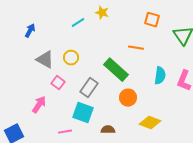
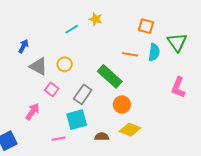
blue arrow: (30, 31) -> (23, 46), moved
cyan semicircle: (160, 76) -> (154, 52), moved
cyan square: (83, 113) -> (77, 120), turned -35
yellow diamond: (150, 123) -> (130, 130), moved

